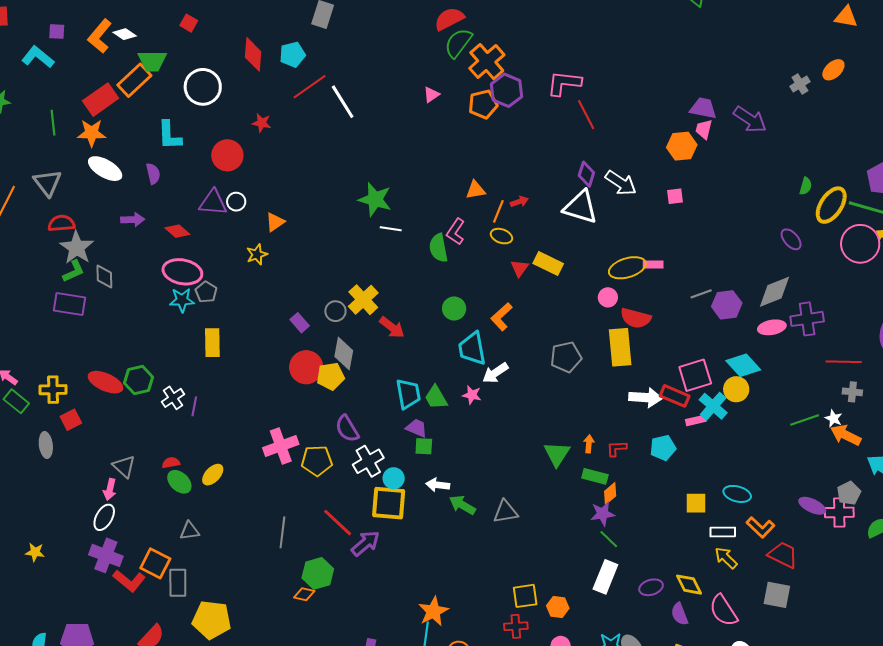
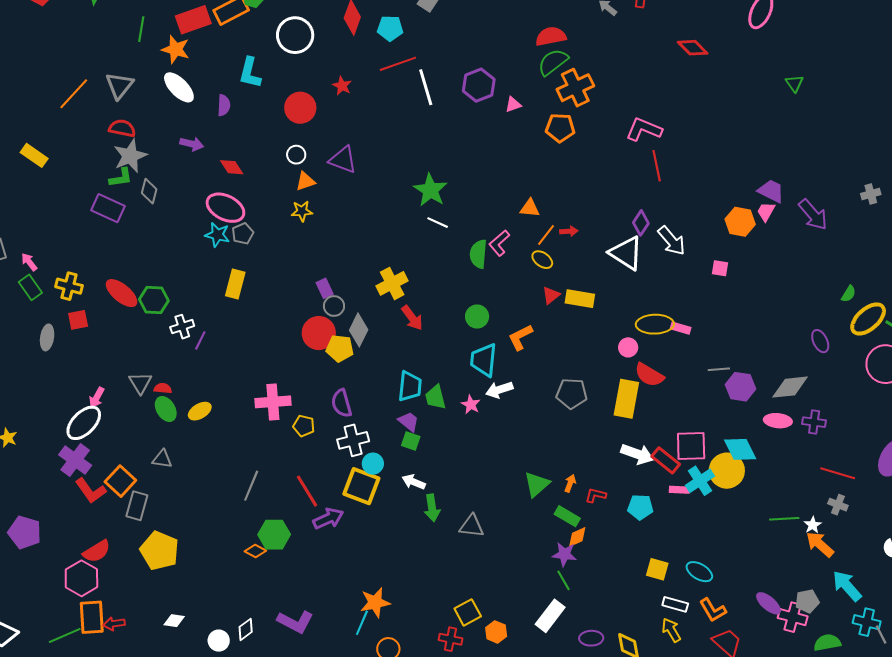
purple hexagon: (507, 90) -> (479, 85), moved
purple triangle: (213, 202) -> (343, 160), moved
orange triangle: (275, 222) -> (305, 181), moved
yellow rectangle: (548, 264) -> (580, 299), turned -32
gray circle: (335, 311) -> (334, 306), moved
purple cross: (807, 319) -> (814, 422), size x0.7
yellow circle: (736, 389) -> (727, 471), size x1.4
yellow pentagon: (317, 461) -> (304, 426), size x0.7
gray triangle: (124, 466) -> (140, 383), moved
green arrow: (462, 505) -> (432, 508), turned -144
white ellipse: (104, 517) -> (84, 423), size x1.4
yellow square: (525, 596) -> (468, 612), turned -36

